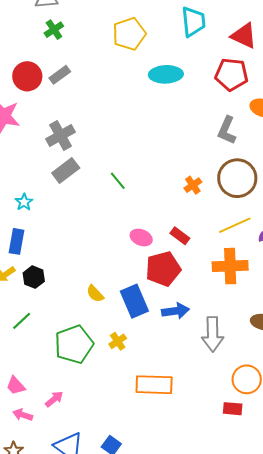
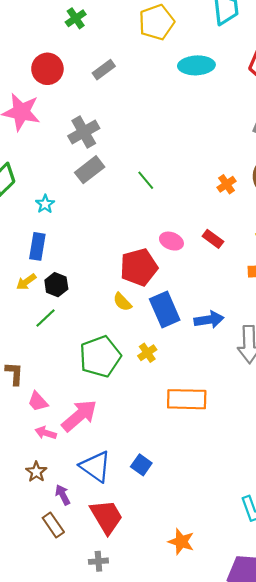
gray rectangle: (60, 75) -> (104, 70), moved
red pentagon: (163, 269) -> (139, 267), moved
green line: (22, 321) -> (45, 318), moved
pink arrow: (54, 399) -> (79, 416), size x1.8

